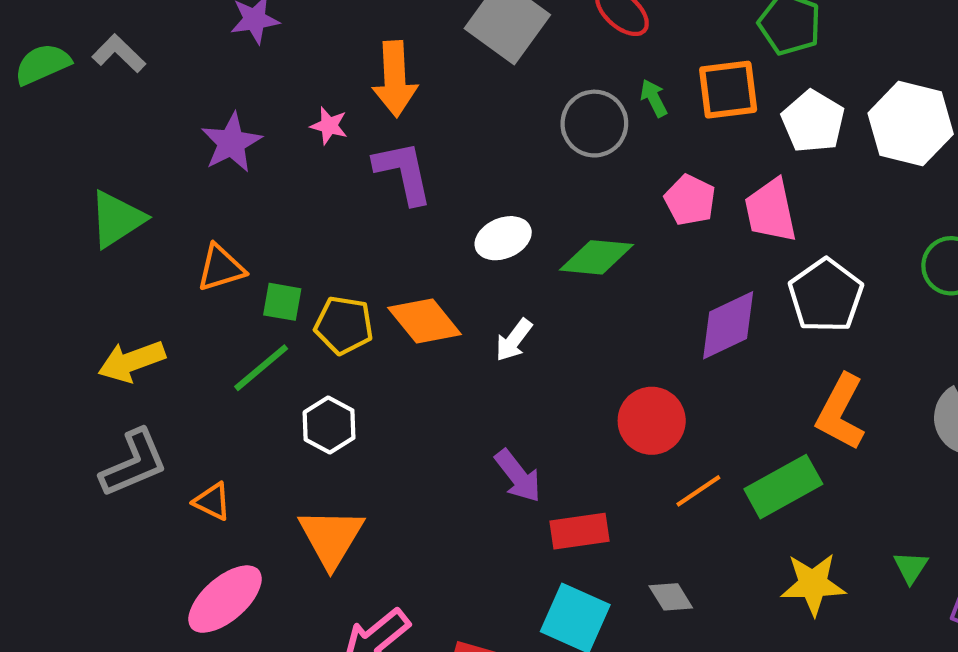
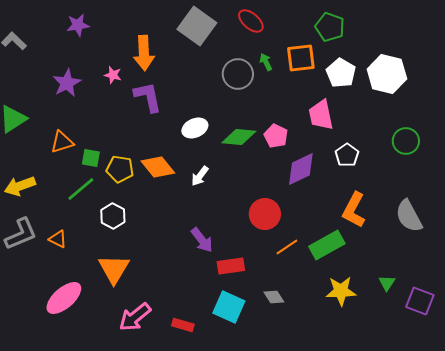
pink pentagon: (690, 200) -> (276, 136), moved
white pentagon: (826, 295) -> (347, 155), size x0.7
orange triangle: (212, 501) -> (58, 239), moved

